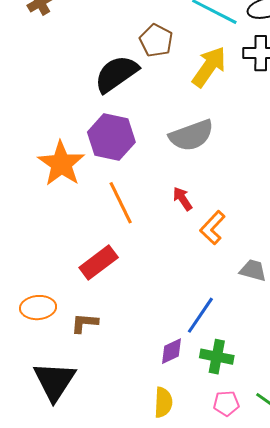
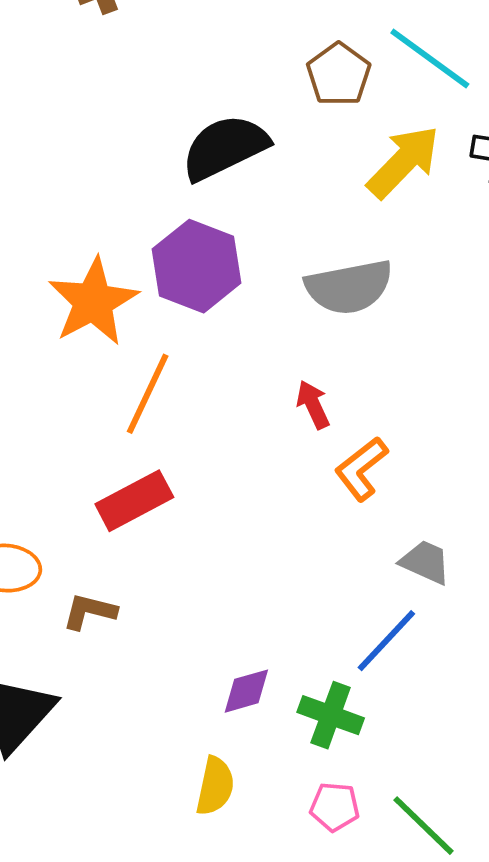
brown pentagon: (156, 40) -> (339, 74), moved
orange line: (121, 203) -> (148, 394), moved, turned 42
blue line: (200, 315) -> (386, 641), moved

